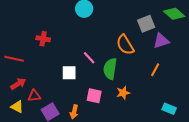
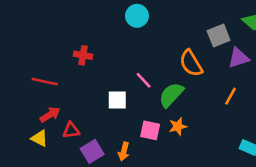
green semicircle: (110, 69) -> (171, 95), turned 35
orange star: (123, 93) -> (178, 126), moved
yellow triangle: (17, 107) -> (40, 138), moved

